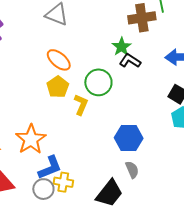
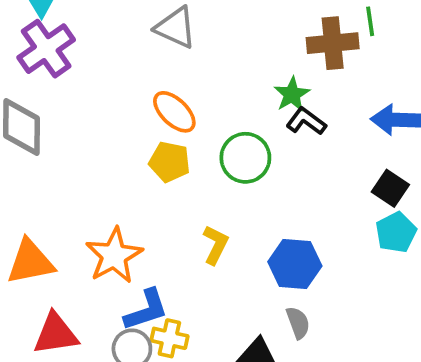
yellow pentagon: (58, 87) -> (170, 162), turned -30
yellow L-shape: (81, 105) -> (215, 245), moved

